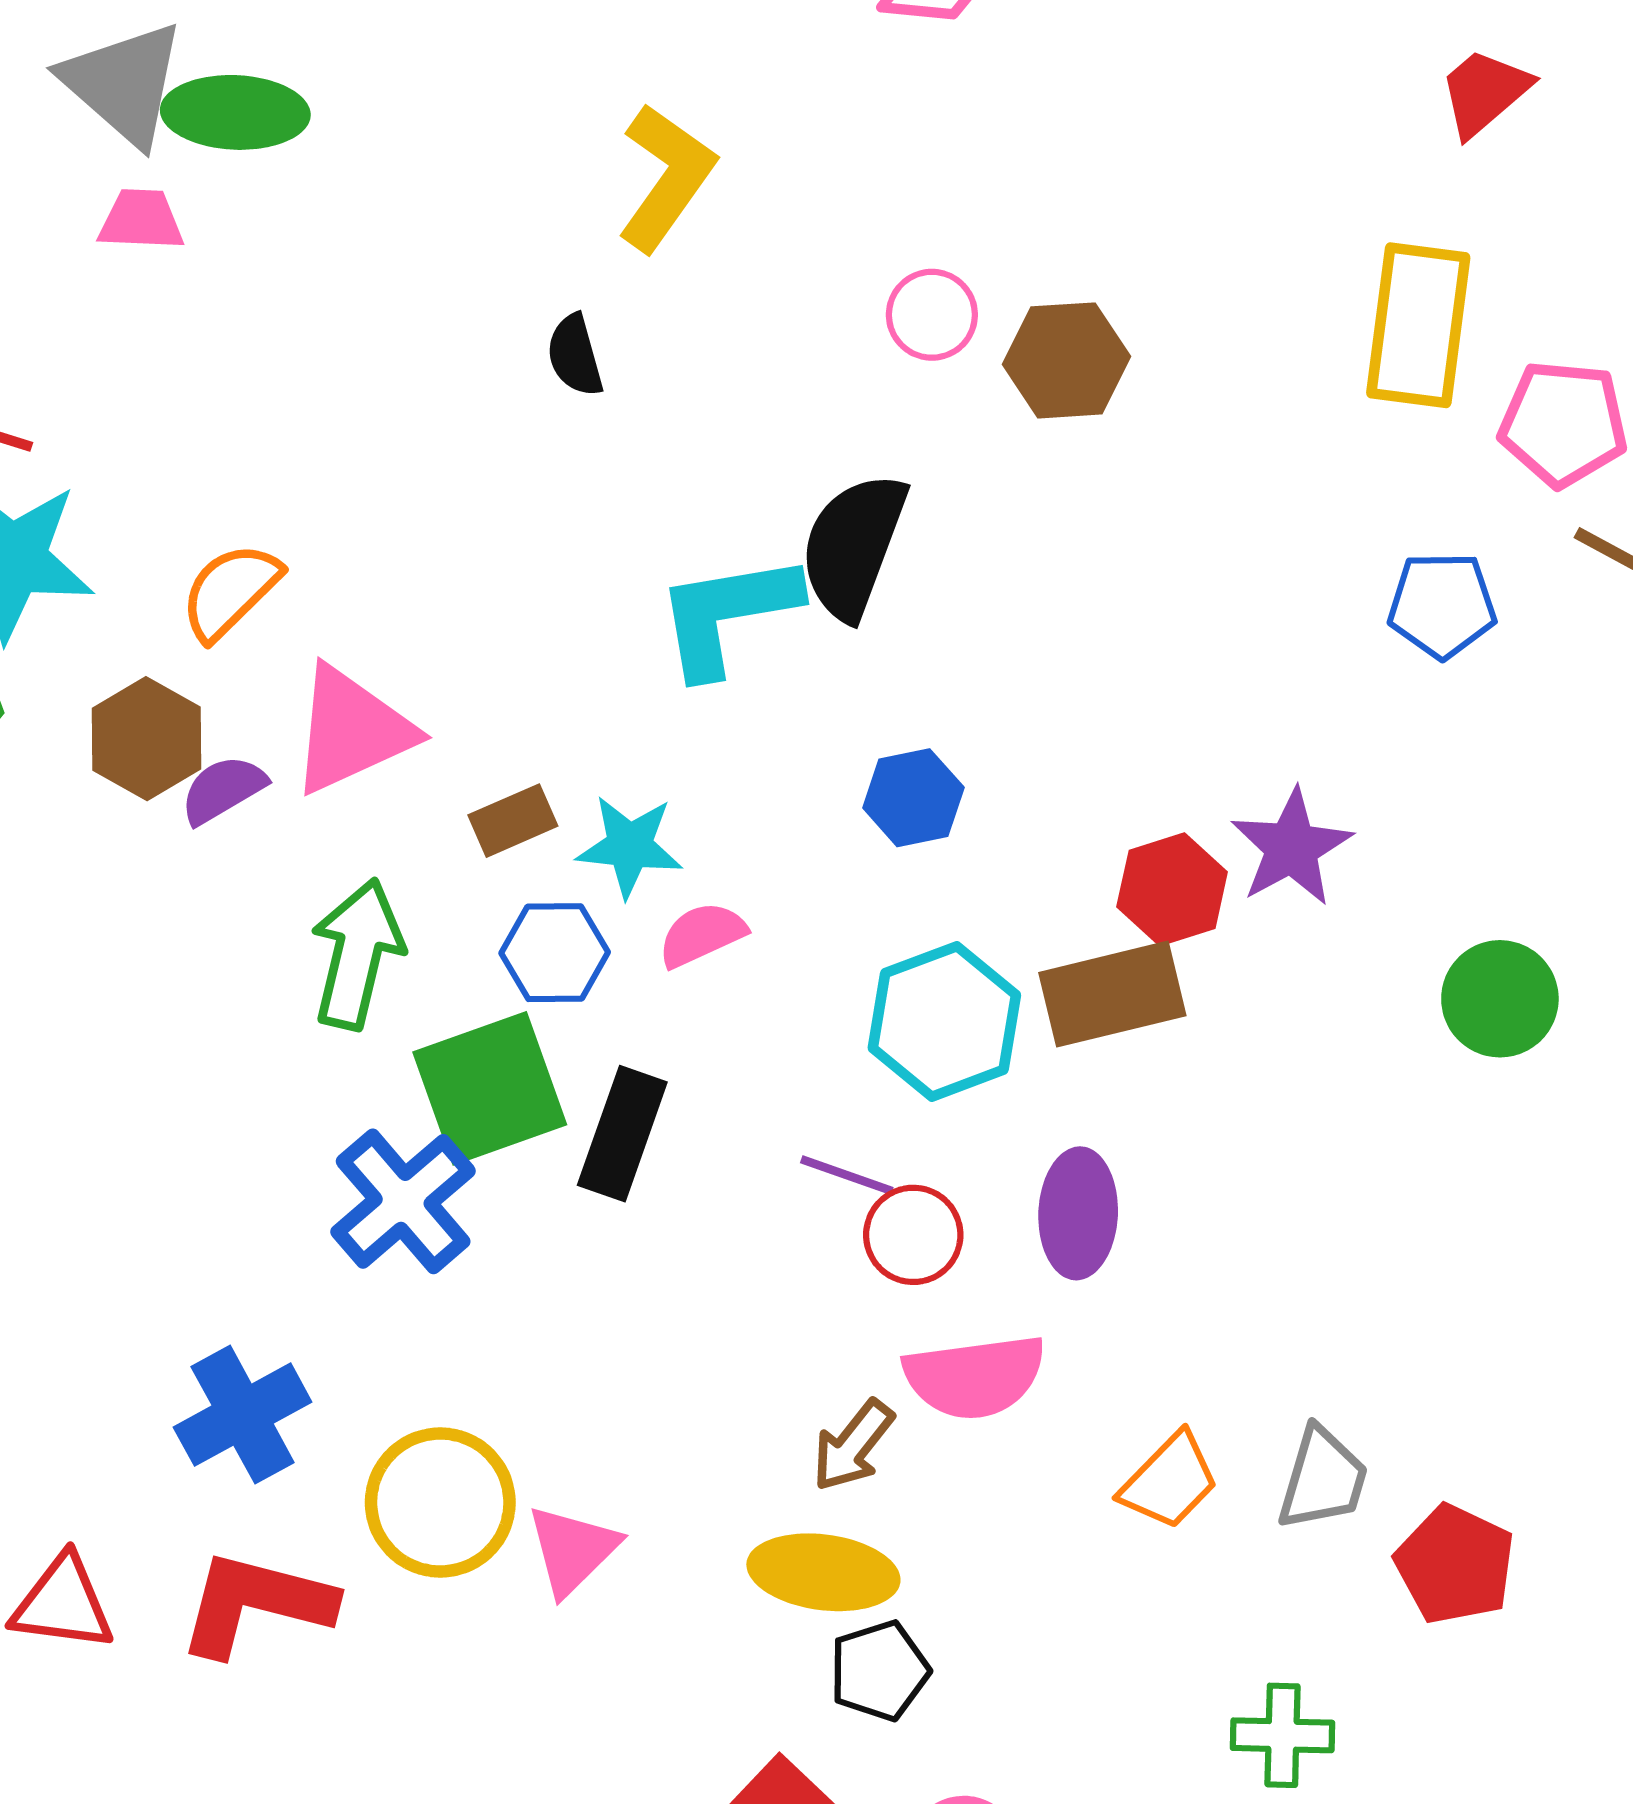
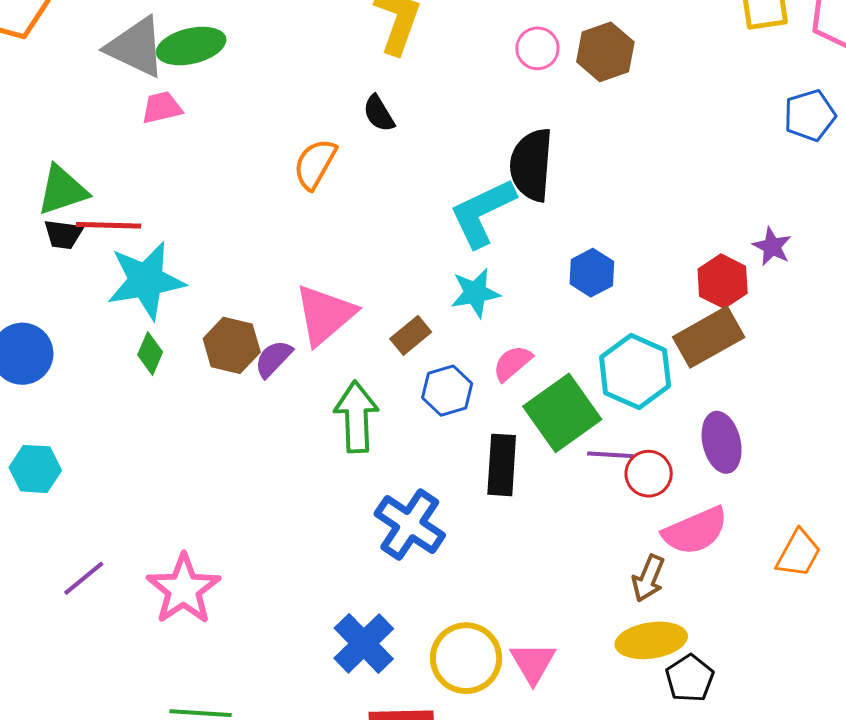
orange semicircle: (230, 591) -> (315, 164), moved
cyan star: (630, 846) -> (475, 293), moved
purple star: (1291, 848) -> (772, 246), size x0.7
green square: (490, 1088) -> (562, 413), moved

